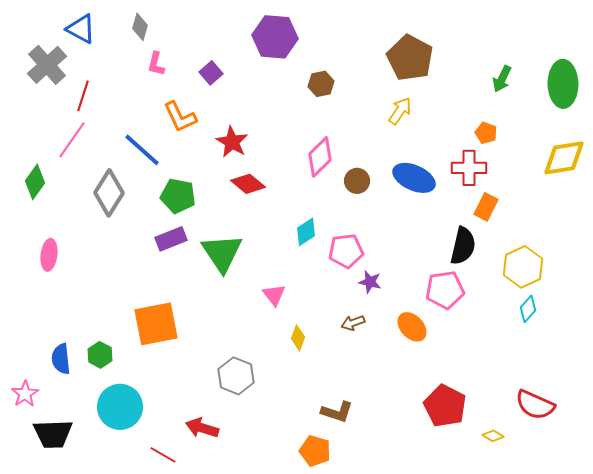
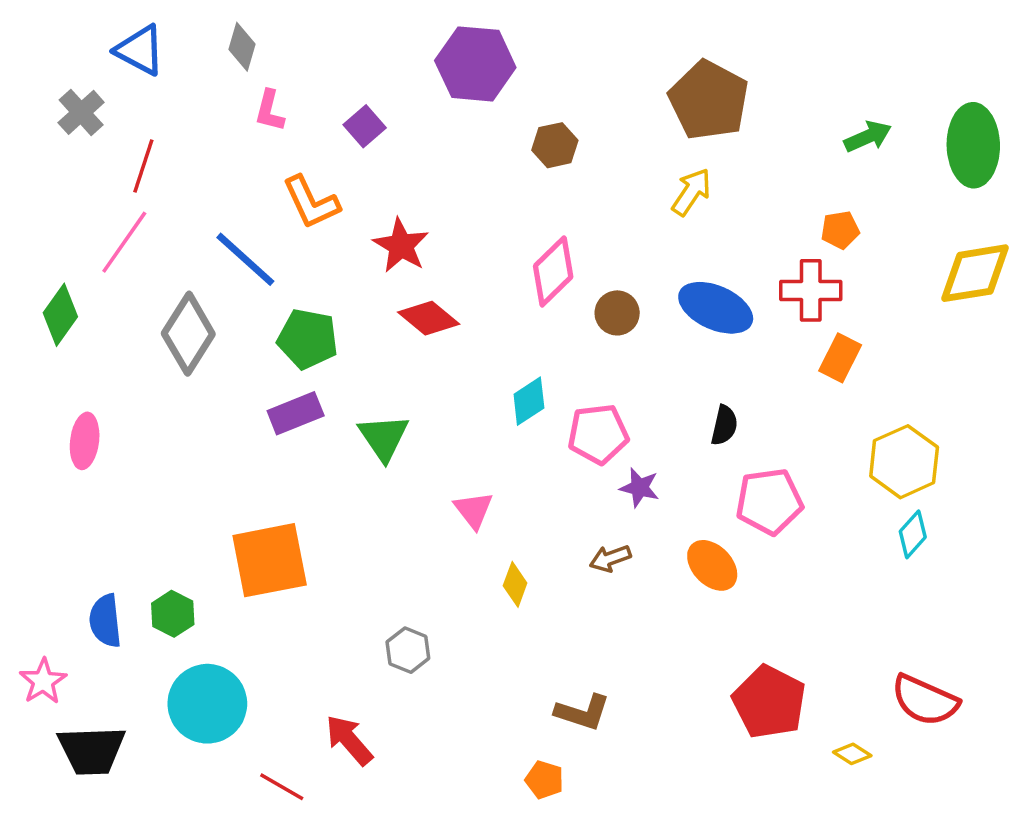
gray cross: (47, 65) -> (81, 112), size x0.7
green arrow: (502, 79) -> (868, 137), turned -140
orange pentagon: (486, 133) -> (840, 230), turned -30
black semicircle: (463, 246) -> (724, 425), moved, size x0.6
green triangle: (222, 253) -> (384, 437), size x0.7
gray hexagon: (236, 376) -> (408, 650), size x0.7
red arrow: (202, 428) -> (349, 740), turned 32
orange pentagon: (315, 451) -> (544, 780), size x0.7

